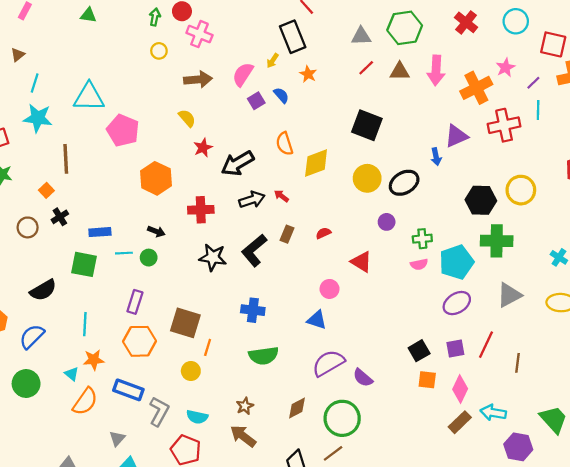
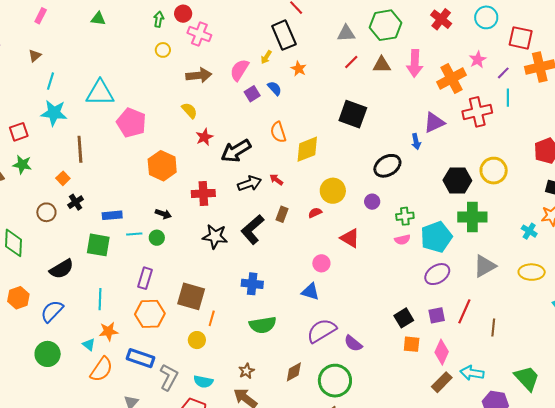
yellow circle: (367, 178) -> (333, 191), moved

